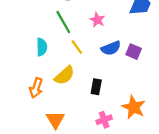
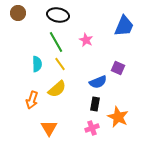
yellow line: (77, 47) -> (60, 64), moved
blue semicircle: (111, 48) -> (98, 82), moved
black rectangle: (96, 87) -> (95, 104), moved

